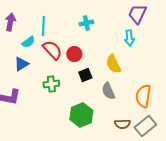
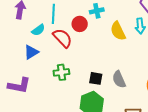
red circle: (74, 54) -> (80, 24), moved
yellow semicircle: (113, 64) -> (118, 31), moved
black square: (85, 75) -> (96, 78), moved, turned 32

